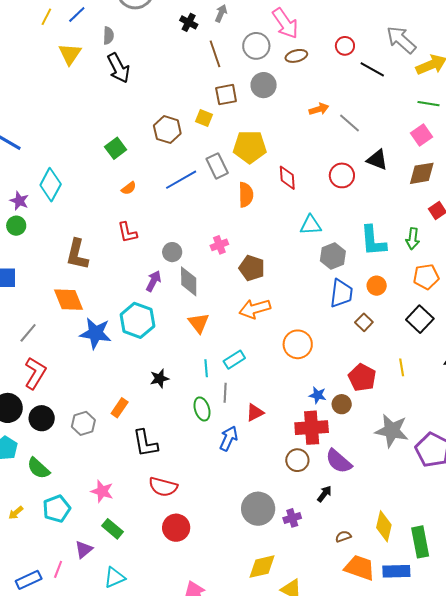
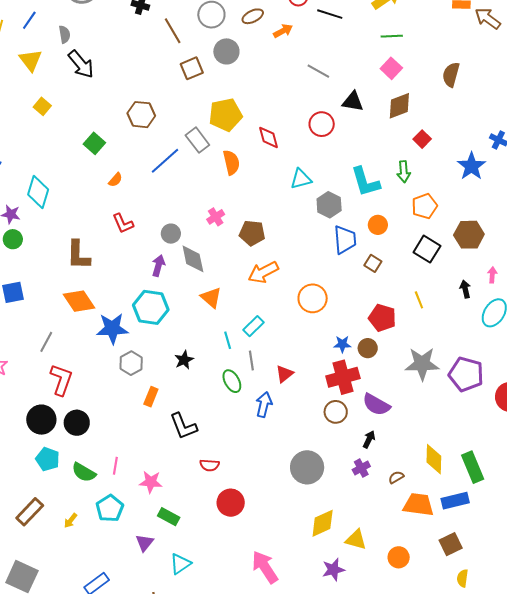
orange arrow: (319, 109) -> (283, 31), moved
yellow square: (204, 118) -> (42, 106), moved, turned 30
gray hexagon: (83, 423) -> (131, 363), moved
red semicircle: (163, 487) -> (210, 465), size x0.7
purple cross: (292, 518) -> (361, 468), moved
pink line: (58, 569) -> (115, 466), moved

